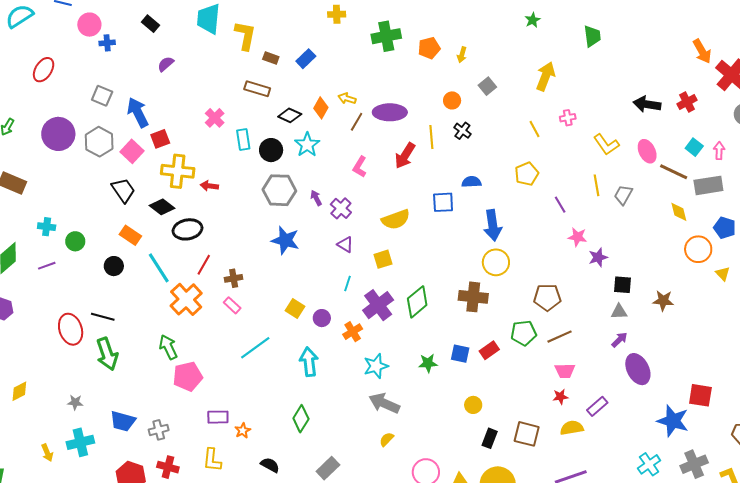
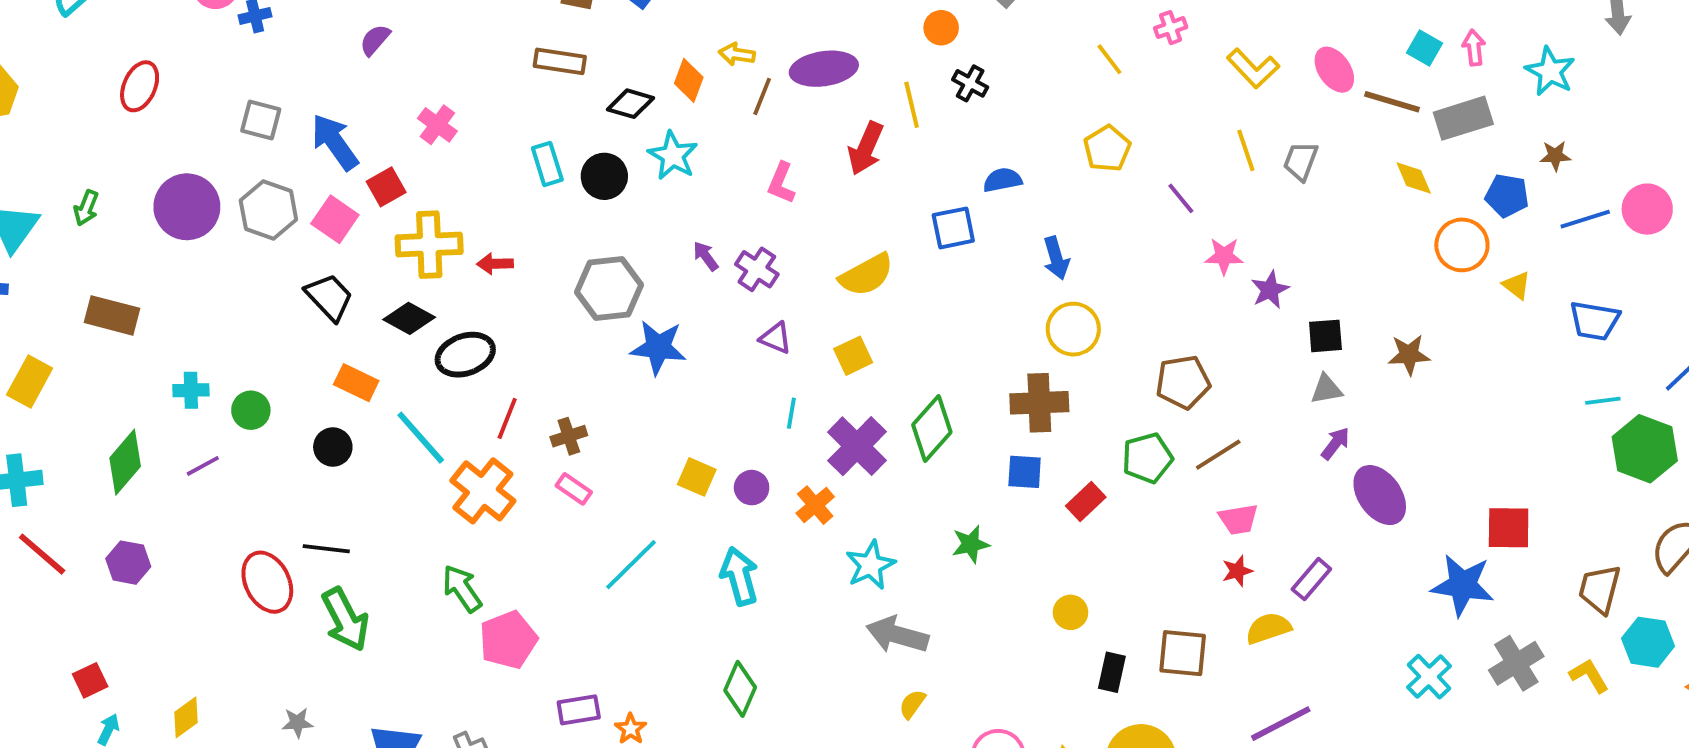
pink cross: (215, 118) -> (437, 125), moved
gray hexagon: (279, 190) -> (609, 288), moved
blue arrow: (493, 225) -> (1056, 258), size x0.7
blue square: (460, 354) -> (1025, 472), moved

